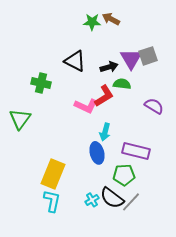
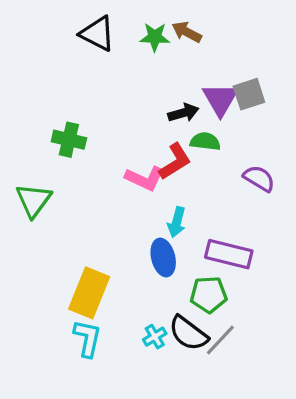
black triangle: (75, 61) -> (98, 34), moved

